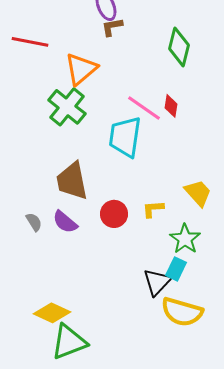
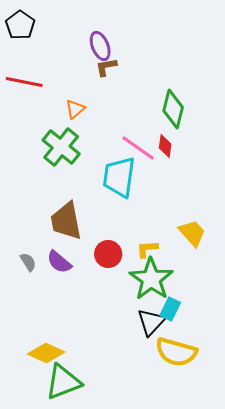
green diamond: (179, 47) -> (173, 109), moved
orange triangle: (81, 69) -> (75, 109), size x0.6
green star: (185, 239) -> (151, 279), moved, size x1.4

